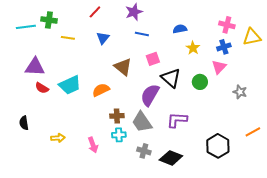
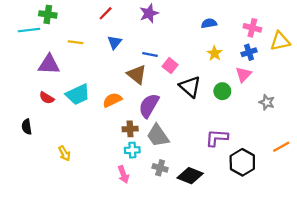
green cross: (49, 20) -> (48, 14), moved
blue semicircle: (180, 29) -> (209, 23), moved
blue line: (142, 34) -> (150, 54), moved
pink square: (153, 59) -> (170, 66), turned -32
purple triangle: (35, 67) -> (49, 64), moved
purple semicircle: (150, 95) -> (149, 106), moved
purple L-shape: (177, 120) -> (217, 138), moved
black semicircle: (24, 123) -> (27, 127), moved
yellow arrow: (58, 138) -> (64, 153), turned 64
pink arrow: (93, 145) -> (123, 175), moved

